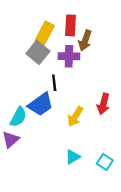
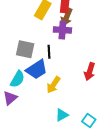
brown arrow: (85, 40) -> (67, 17), moved
gray square: (38, 52) -> (25, 49), moved, turned -30
yellow arrow: (75, 117) -> (53, 85), moved

